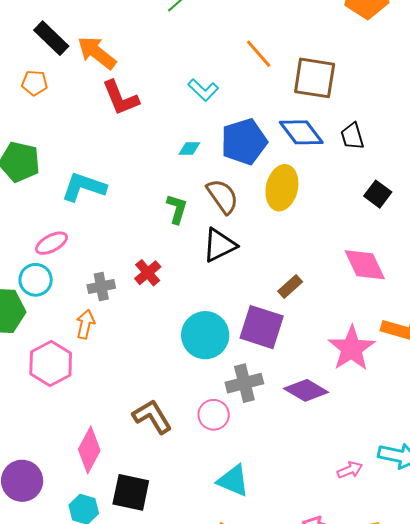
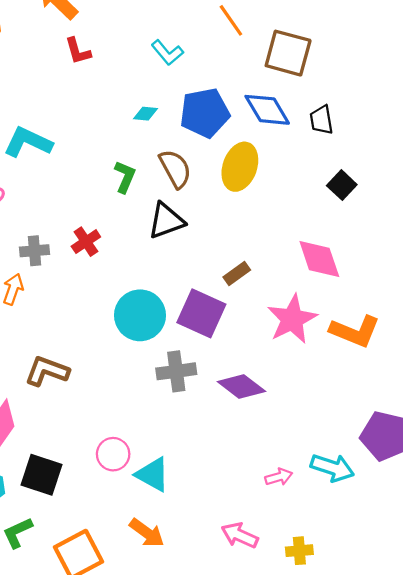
red L-shape: (120, 98) -> (78, 51), size x0.7
pink star: (352, 348) -> (292, 319), moved
pink circle: (214, 415) -> (113, 454), moved
brown L-shape: (152, 417) -> (47, 371), moved, turned -45

